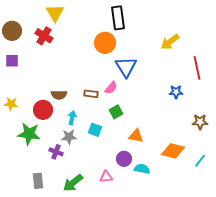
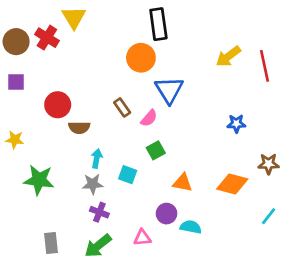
red cross: (44, 36) -> (47, 38), moved
red line: (197, 68) -> (265, 66), moved
brown rectangle: (91, 94) -> (122, 107), moved, turned 48
red circle: (43, 110) -> (58, 105), moved
orange diamond: (173, 151) -> (232, 184), moved
purple cross: (56, 152) -> (99, 212), moved

